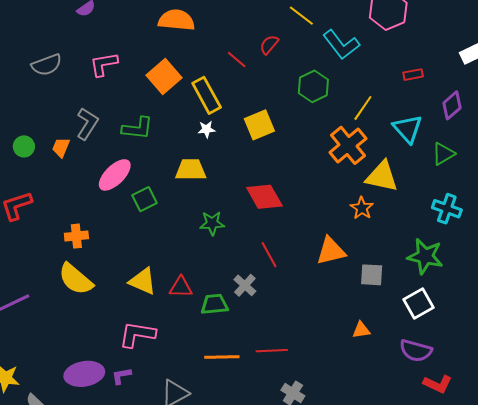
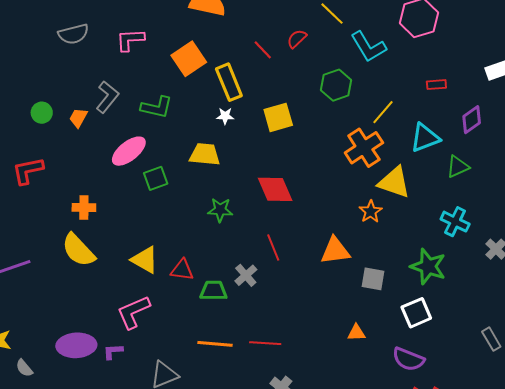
cyan triangle: (408, 129) -> (425, 138), turned 44
pink L-shape: (137, 334) -> (133, 312), turned -39

